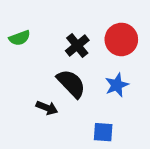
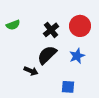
black semicircle: (71, 84) -> (47, 55), turned -90

